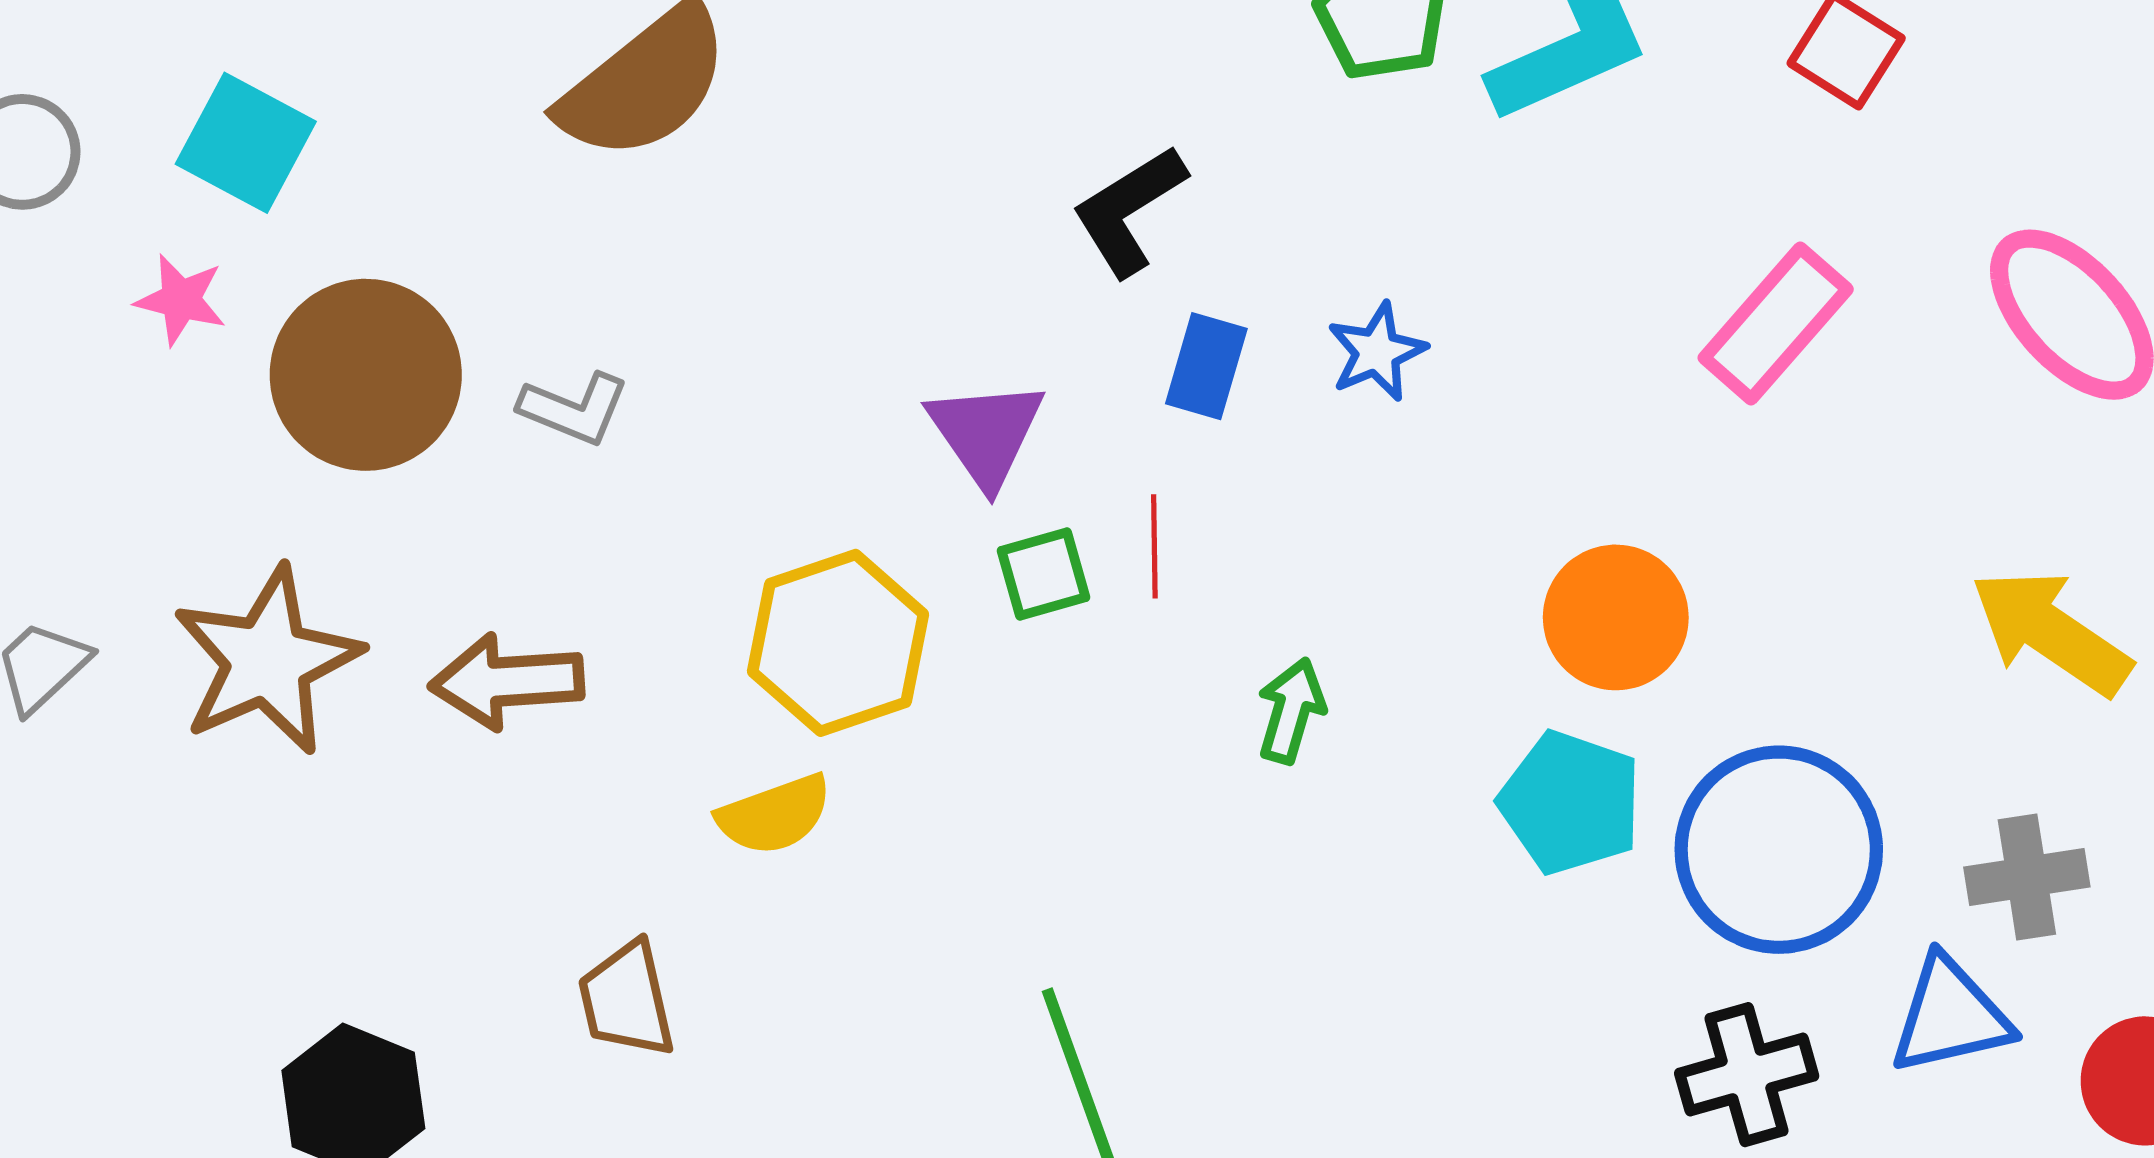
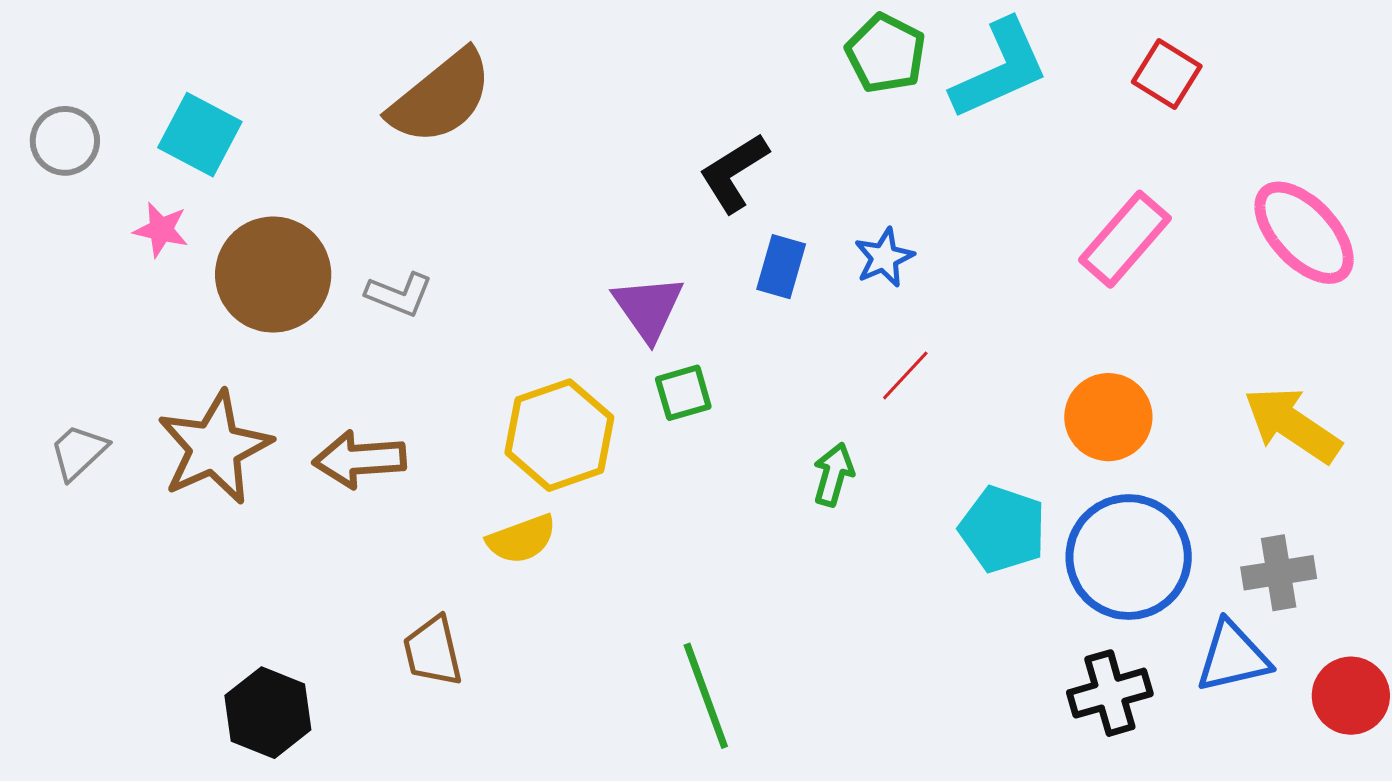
red line: (1154, 546) -> (905, 375), moved, turned 44
orange circle: (1616, 617) -> (1108, 417), moved

